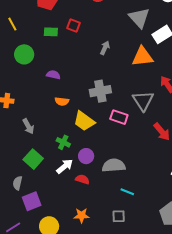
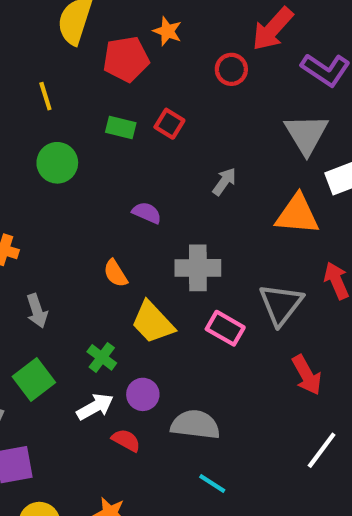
purple semicircle: (53, 75) -> (147, 213), moved
orange semicircle: (62, 101) -> (115, 273), turned 40

